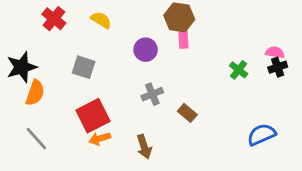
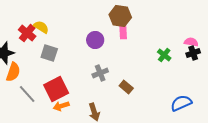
red cross: (54, 19) -> (27, 33), moved
yellow semicircle: (101, 20) -> (41, 27), moved
gray line: (36, 139) -> (27, 94), moved

